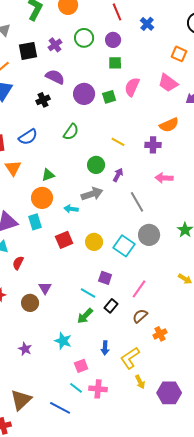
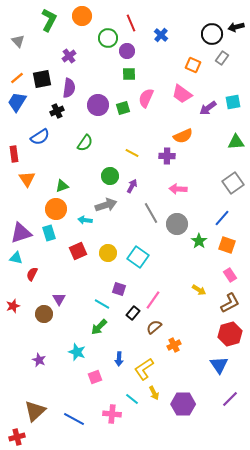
green circle: (84, 38) -> (108, 38), moved
black square: (28, 51) -> (42, 79), moved
purple semicircle: (55, 77) -> (69, 88), turned 72
blue semicircle: (28, 137) -> (40, 137), moved
gray circle: (149, 235) -> (177, 224), moved
black rectangle: (111, 306) -> (133, 313), moved
cyan line: (76, 388) -> (132, 399), moved
pink cross: (98, 389) -> (112, 414), moved

